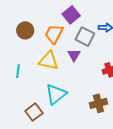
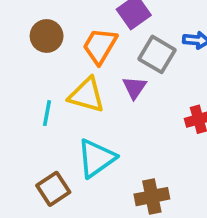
cyan line: (18, 71) -> (47, 113), moved
brown cross: (98, 103) -> (152, 197), moved

